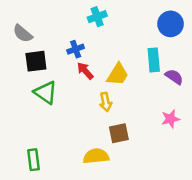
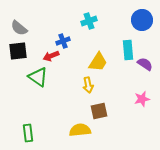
cyan cross: (97, 17) -> (89, 21), moved
black square: (36, 61) -> (18, 51), moved
red arrow: (85, 71) -> (51, 56), moved, turned -70

